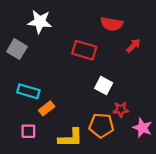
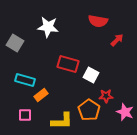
white star: (40, 22) -> (48, 27), moved
red rectangle: (84, 50) -> (68, 64), moved
orange pentagon: (101, 125) -> (89, 110), turned 30

